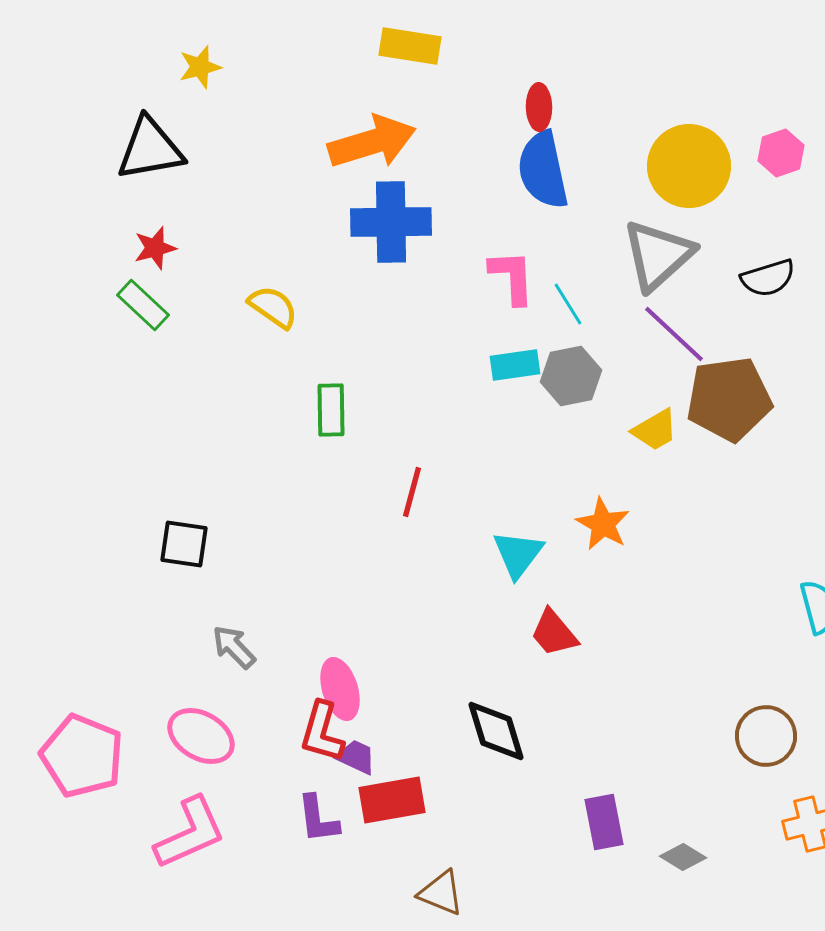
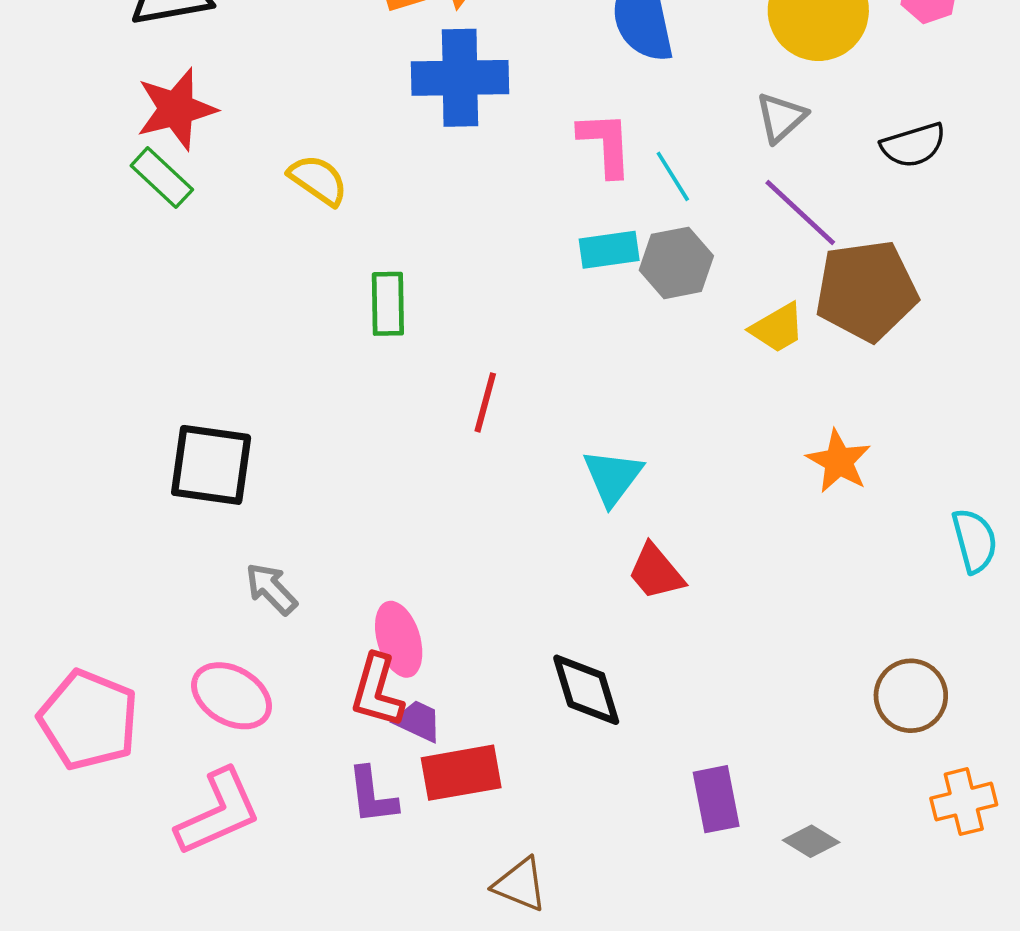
red star: (155, 248) -> (176, 109), size x1.6
gray triangle: (658, 255) -> (781, 117), size x0.6
orange star: (603, 524) -> (839, 461), moved
black square: (184, 544) -> (211, 465), size x1.4

